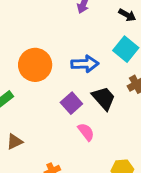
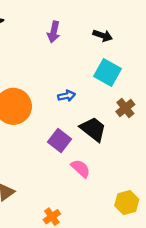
blue arrow: (85, 64) -> (67, 96), size x0.6

